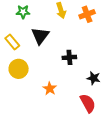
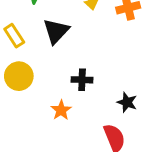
black cross: (69, 57) -> (82, 80), moved

